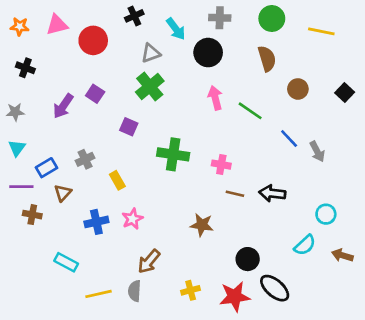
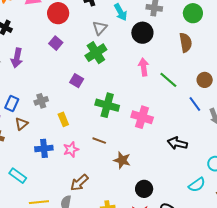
gray triangle: (151, 53) -> (100, 28), turned -35
brown circle: (298, 89) -> (205, 80), moved
purple square: (95, 94) -> (56, 43), moved
purple arrow: (63, 106) -> (17, 58), moved, turned -30
pink cross: (221, 165) -> (142, 117), size x1.5
blue rectangle: (46, 168) -> (12, 104), turned -42
brown line: (235, 194) -> (99, 141), moved
black circle: (248, 259) -> (144, 189), moved

